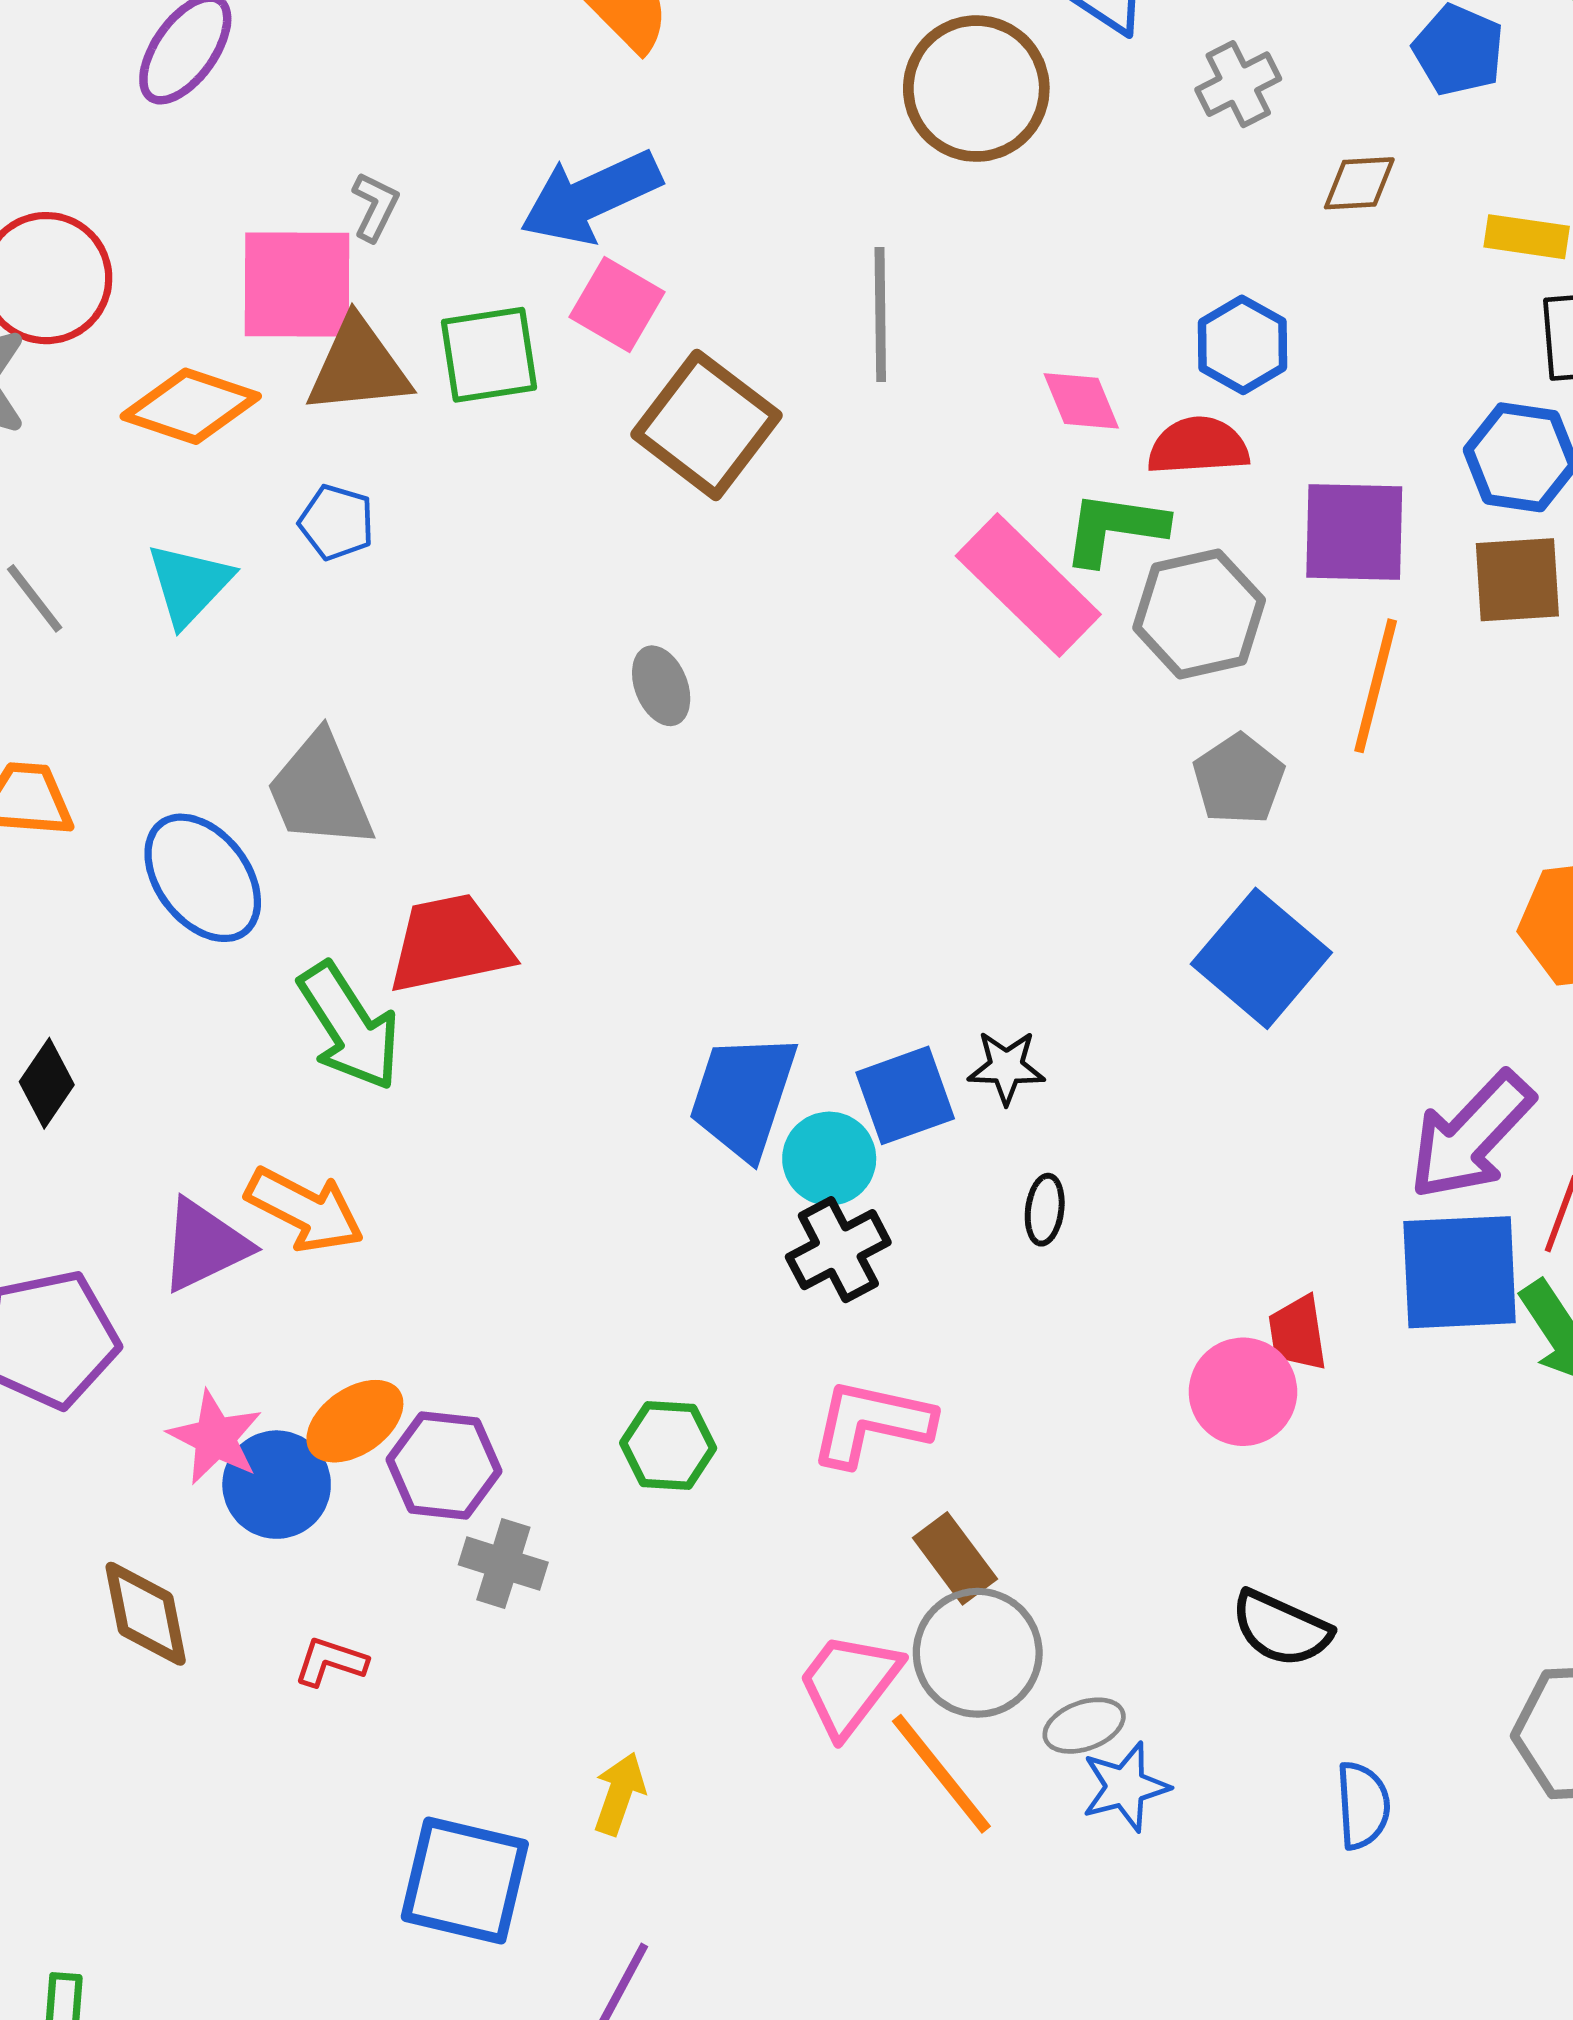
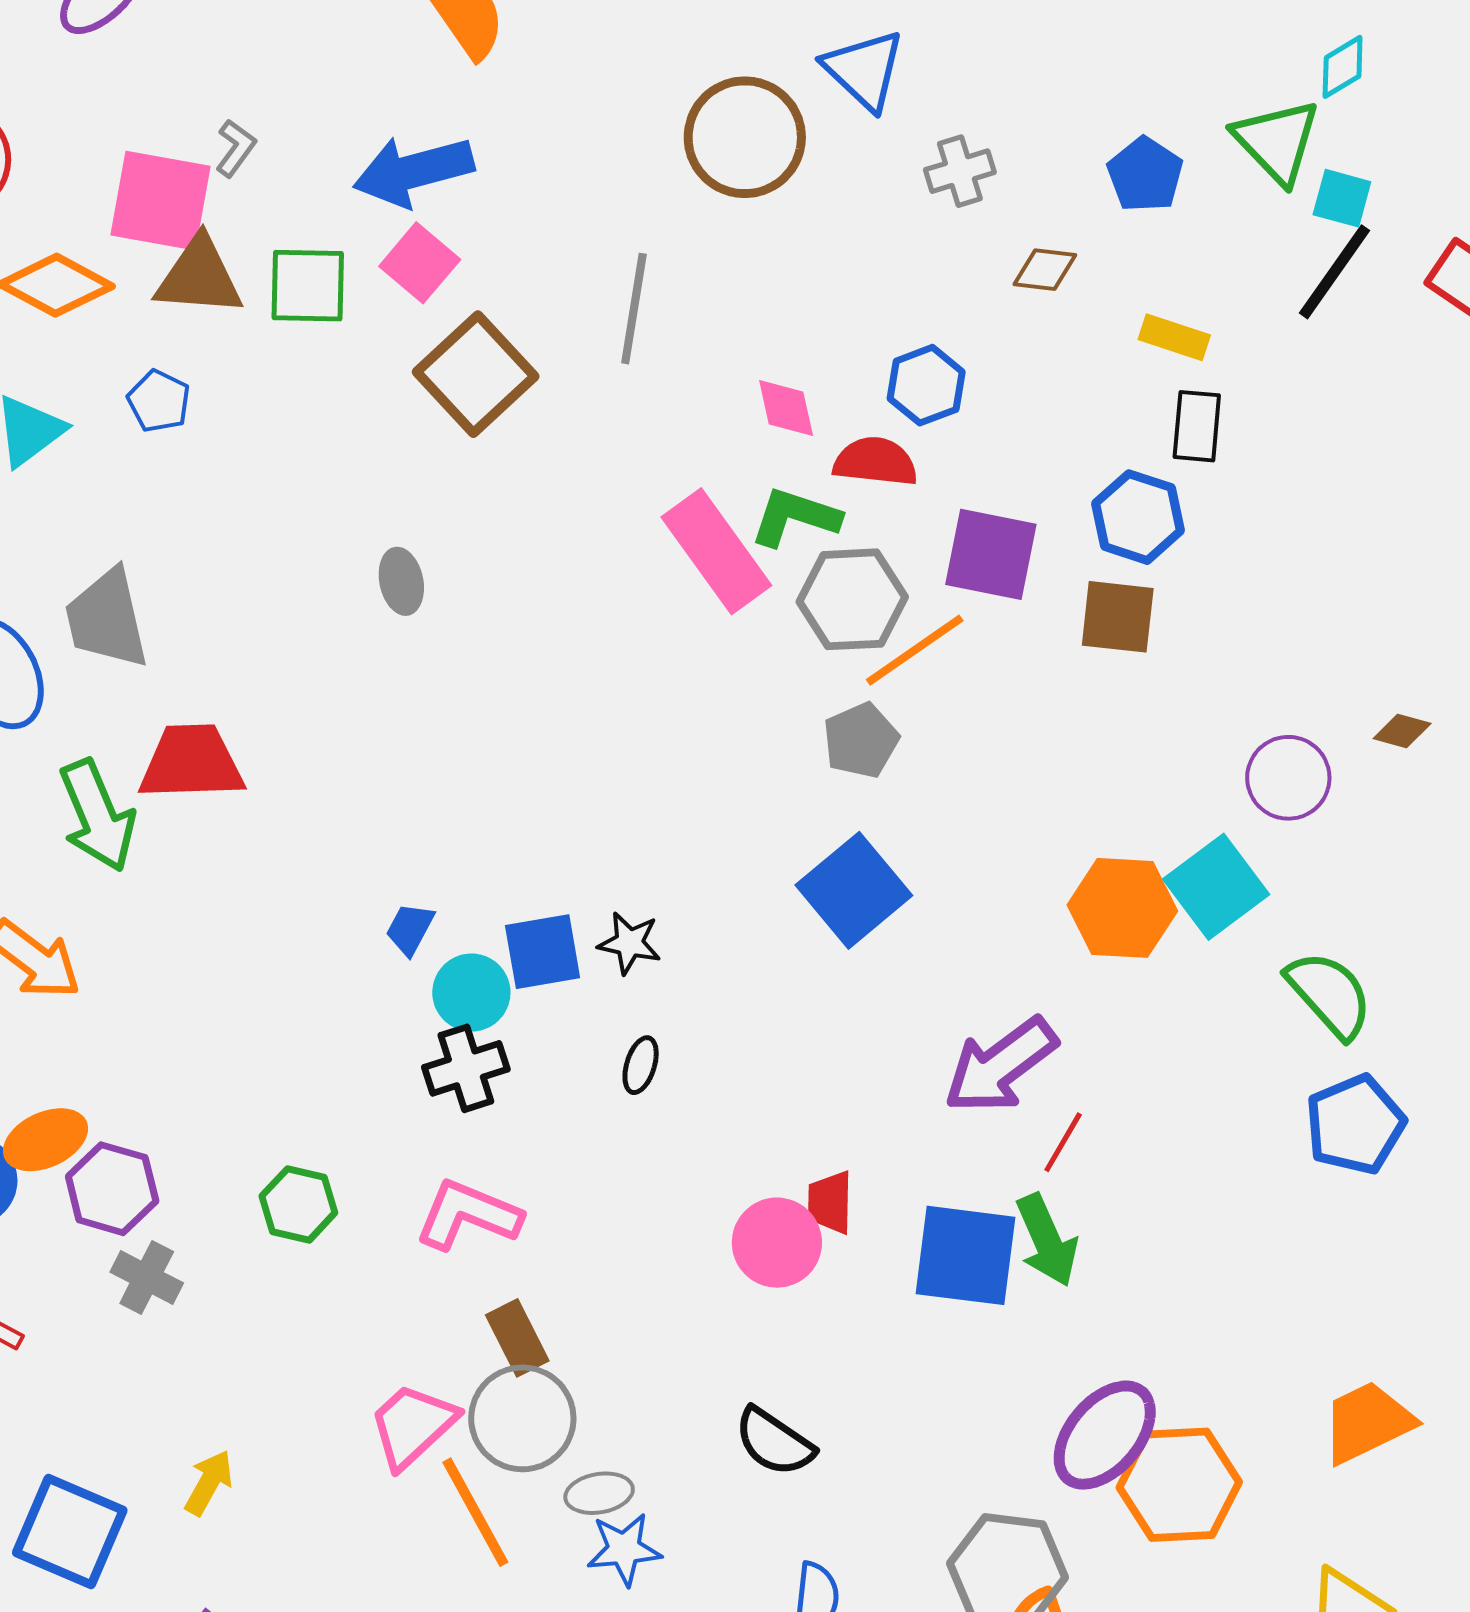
orange line: (1376, 686) -> (915, 650), moved, turned 31
blue trapezoid: (743, 1096) -> (410, 929), size x0.5
blue square: (1460, 1272) -> (965, 1255), moved

